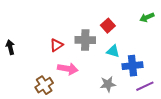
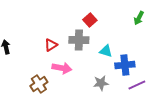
green arrow: (147, 17) -> (139, 18), turned -40
red square: (108, 26) -> (90, 20), moved

